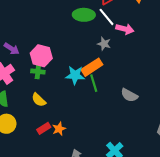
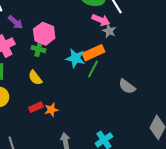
pink arrow: (125, 29) -> (101, 20), moved
green line: (94, 83) -> (93, 69), turned 36

